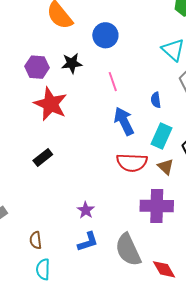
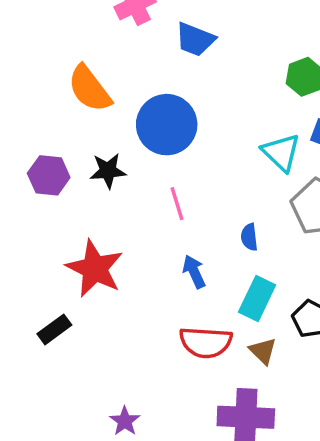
blue circle: (105, 35) -> (167, 125), size x1.4
red star: (51, 104) -> (95, 268), moved
blue arrow: (124, 121) -> (194, 272), size x0.7

